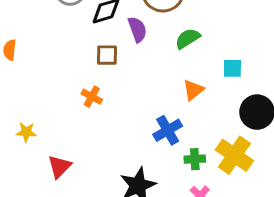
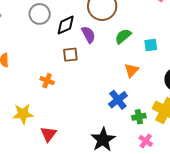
cyan square: (232, 68) -> (151, 45), moved
orange cross: (92, 97) -> (47, 81), moved
yellow star: (26, 132) -> (23, 114), size x1.5

